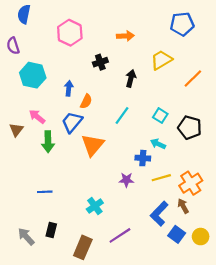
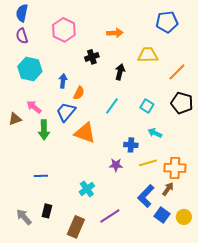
purple semicircle: (13, 46) -> (22, 36), moved
yellow trapezoid: (161, 60) -> (148, 55), turned 30
black pentagon: (190, 128) -> (182, 103), moved
brown triangle: (16, 130) -> (15, 119), turned 32
cyan arrow: (158, 144) -> (155, 133), moved
orange triangle: (93, 145) -> (85, 133), turned -50
orange cross: (191, 183) -> (175, 168), turned 35
brown arrow: (183, 206) -> (168, 189), turned 64

